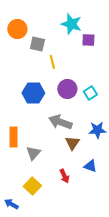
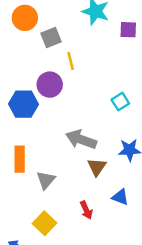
purple square: (88, 40) -> (128, 30), moved
gray square: (37, 44) -> (51, 37), turned -35
purple circle: (67, 89) -> (50, 85), moved
blue hexagon: (33, 93) -> (24, 104), moved

